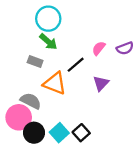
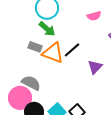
pink semicircle: (99, 48) -> (94, 16), moved, turned -144
orange triangle: (55, 83) -> (53, 53), moved

